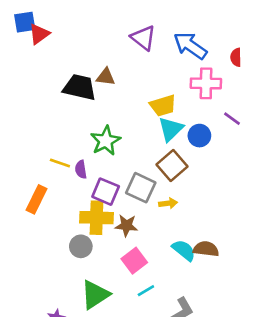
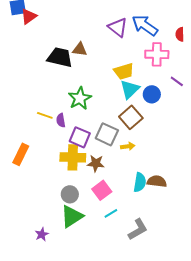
purple triangle: (143, 38) -> (118, 27), moved
orange rectangle: (36, 199) -> (21, 154), moved
gray circle: (81, 246) -> (70, 194), moved
cyan semicircle: (184, 250) -> (140, 182), turned 60

